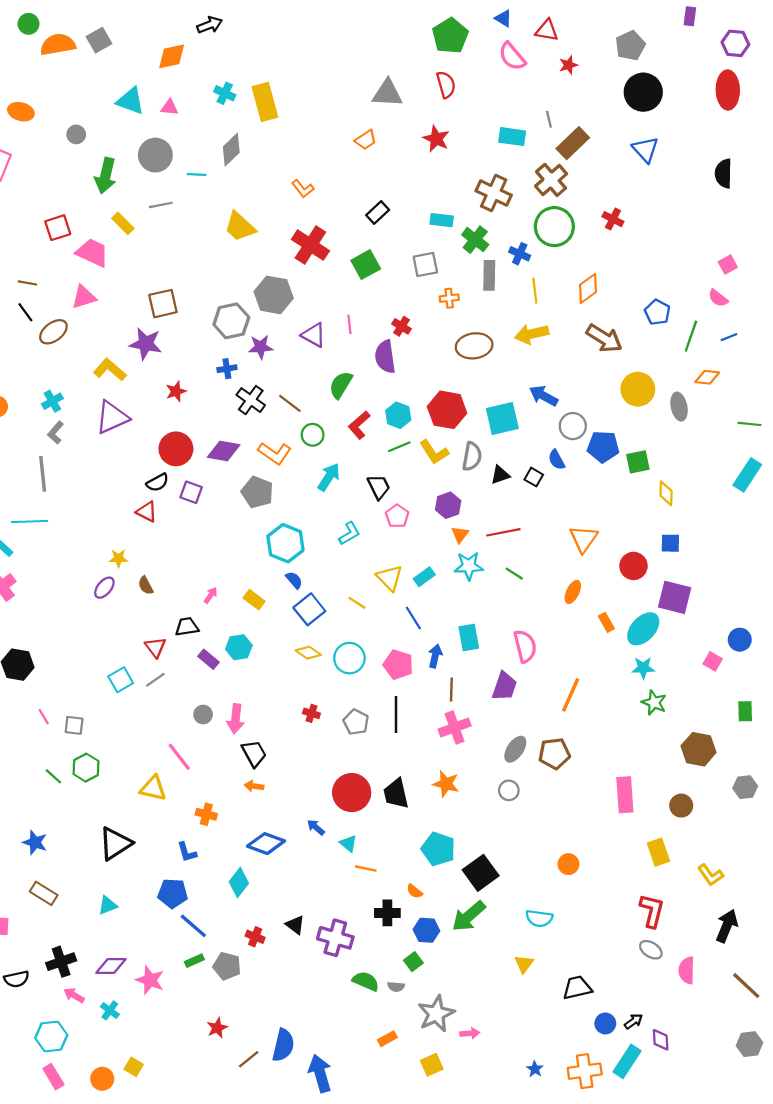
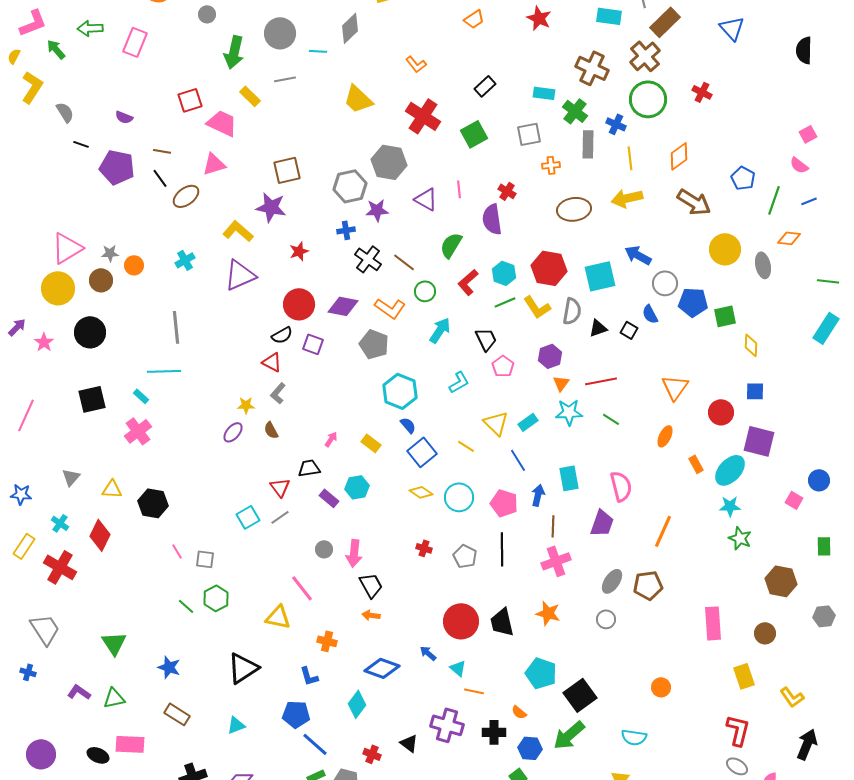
gray L-shape: (56, 433) -> (278, 393), moved
purple cross: (335, 938) -> (447, 725), moved

